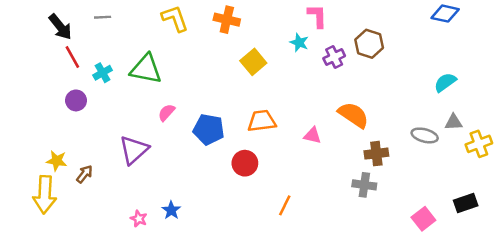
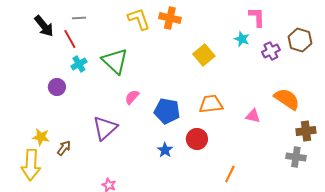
orange cross: (227, 20) -> (170, 18), moved
red line: (72, 57) -> (70, 39), moved
green triangle: (146, 69) -> (115, 61), turned 32
blue star: (171, 210) -> (165, 150), moved

